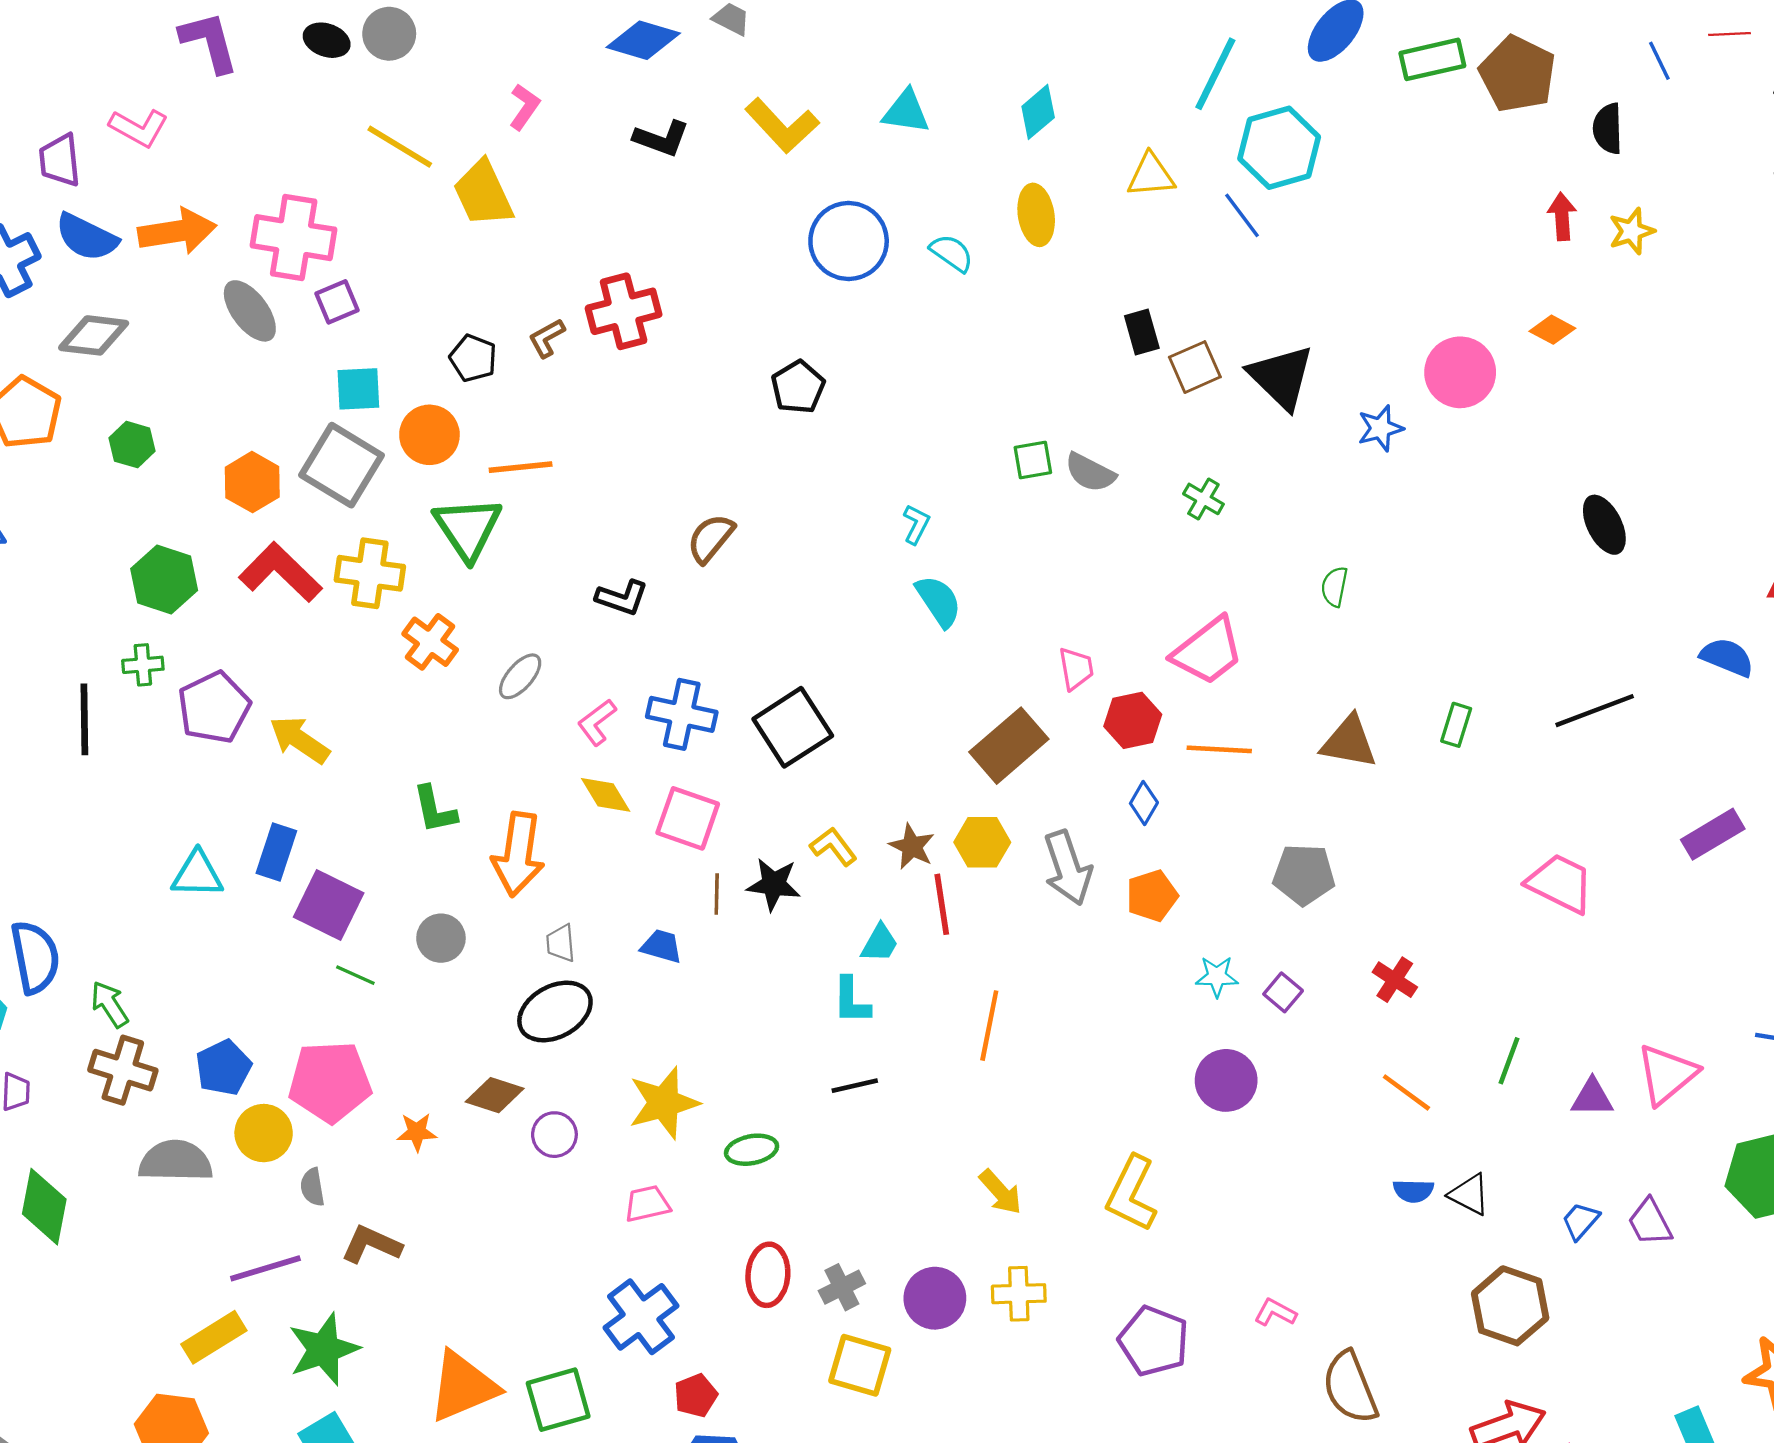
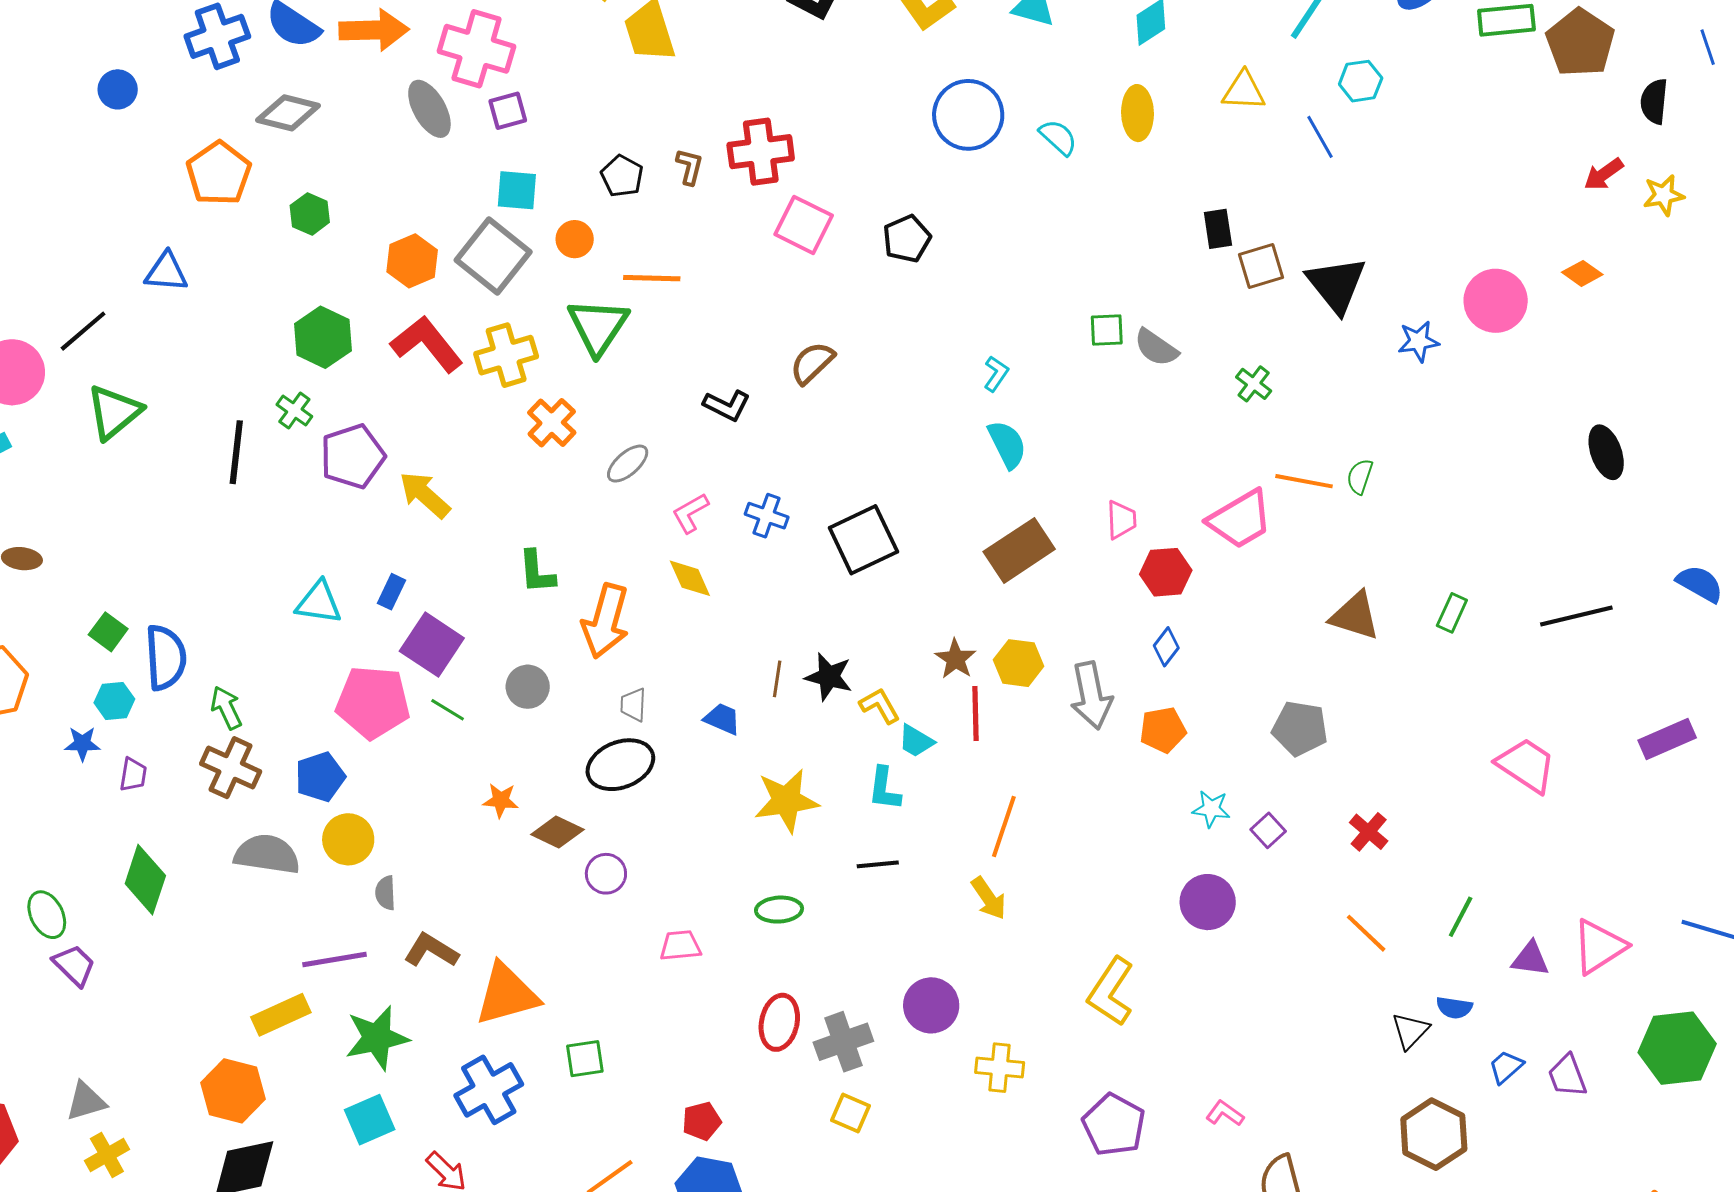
cyan hexagon: (1279, 148) -> (1361, 81), size x0.6
red arrow: (1562, 216) -> (1604, 174), turned -129
brown L-shape: (547, 338) -> (690, 167), turned 126
orange circle: (429, 435) -> (575, 239), size x0.7
yellow cross: (370, 573) -> (506, 355), turned -32
green cross: (143, 665) -> (294, 410), turned 33
blue cross: (682, 714) -> (767, 516), size x0.7
brown rectangle: (1009, 746) -> (1019, 550), moved
orange line: (1219, 749) -> (1304, 481), moved
pink square: (688, 818) -> (804, 225), moved
yellow L-shape: (834, 846) -> (880, 706), moved
blue rectangle: (276, 852) -> (392, 592), size x0.7
cyan trapezoid: (880, 943) -> (916, 741), turned 84
pink pentagon: (330, 1082) -> (373, 702), moved
yellow star: (664, 1103) -> (786, 801), moved
orange star: (417, 1132) -> (501, 800), moved
blue semicircle: (1413, 1191) -> (1454, 1008), moved
yellow arrow: (1001, 1192) -> (989, 898), moved
black triangle: (1469, 1195) -> (1410, 1031), turned 39
gray cross: (842, 1287) -> (843, 1042), size x1.4
purple circle: (935, 1298) -> (931, 1005), moved
blue cross: (641, 1317) -> (489, 1090), moved
yellow square: (860, 1365) -> (850, 1113), size x0.7
orange triangle: (463, 1386) -> (507, 994), moved
green square: (558, 1400) -> (585, 1059), moved, size x0.7

